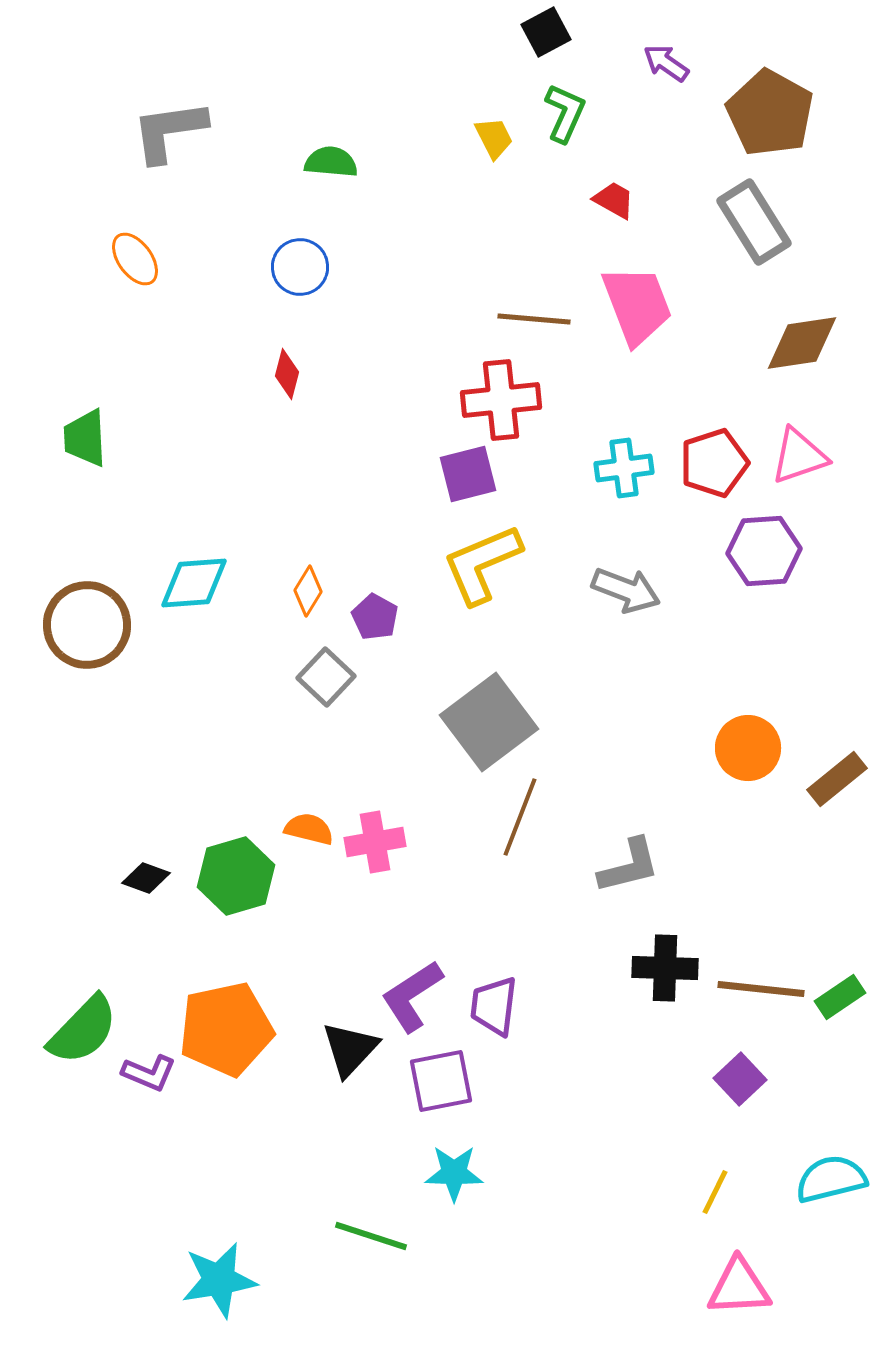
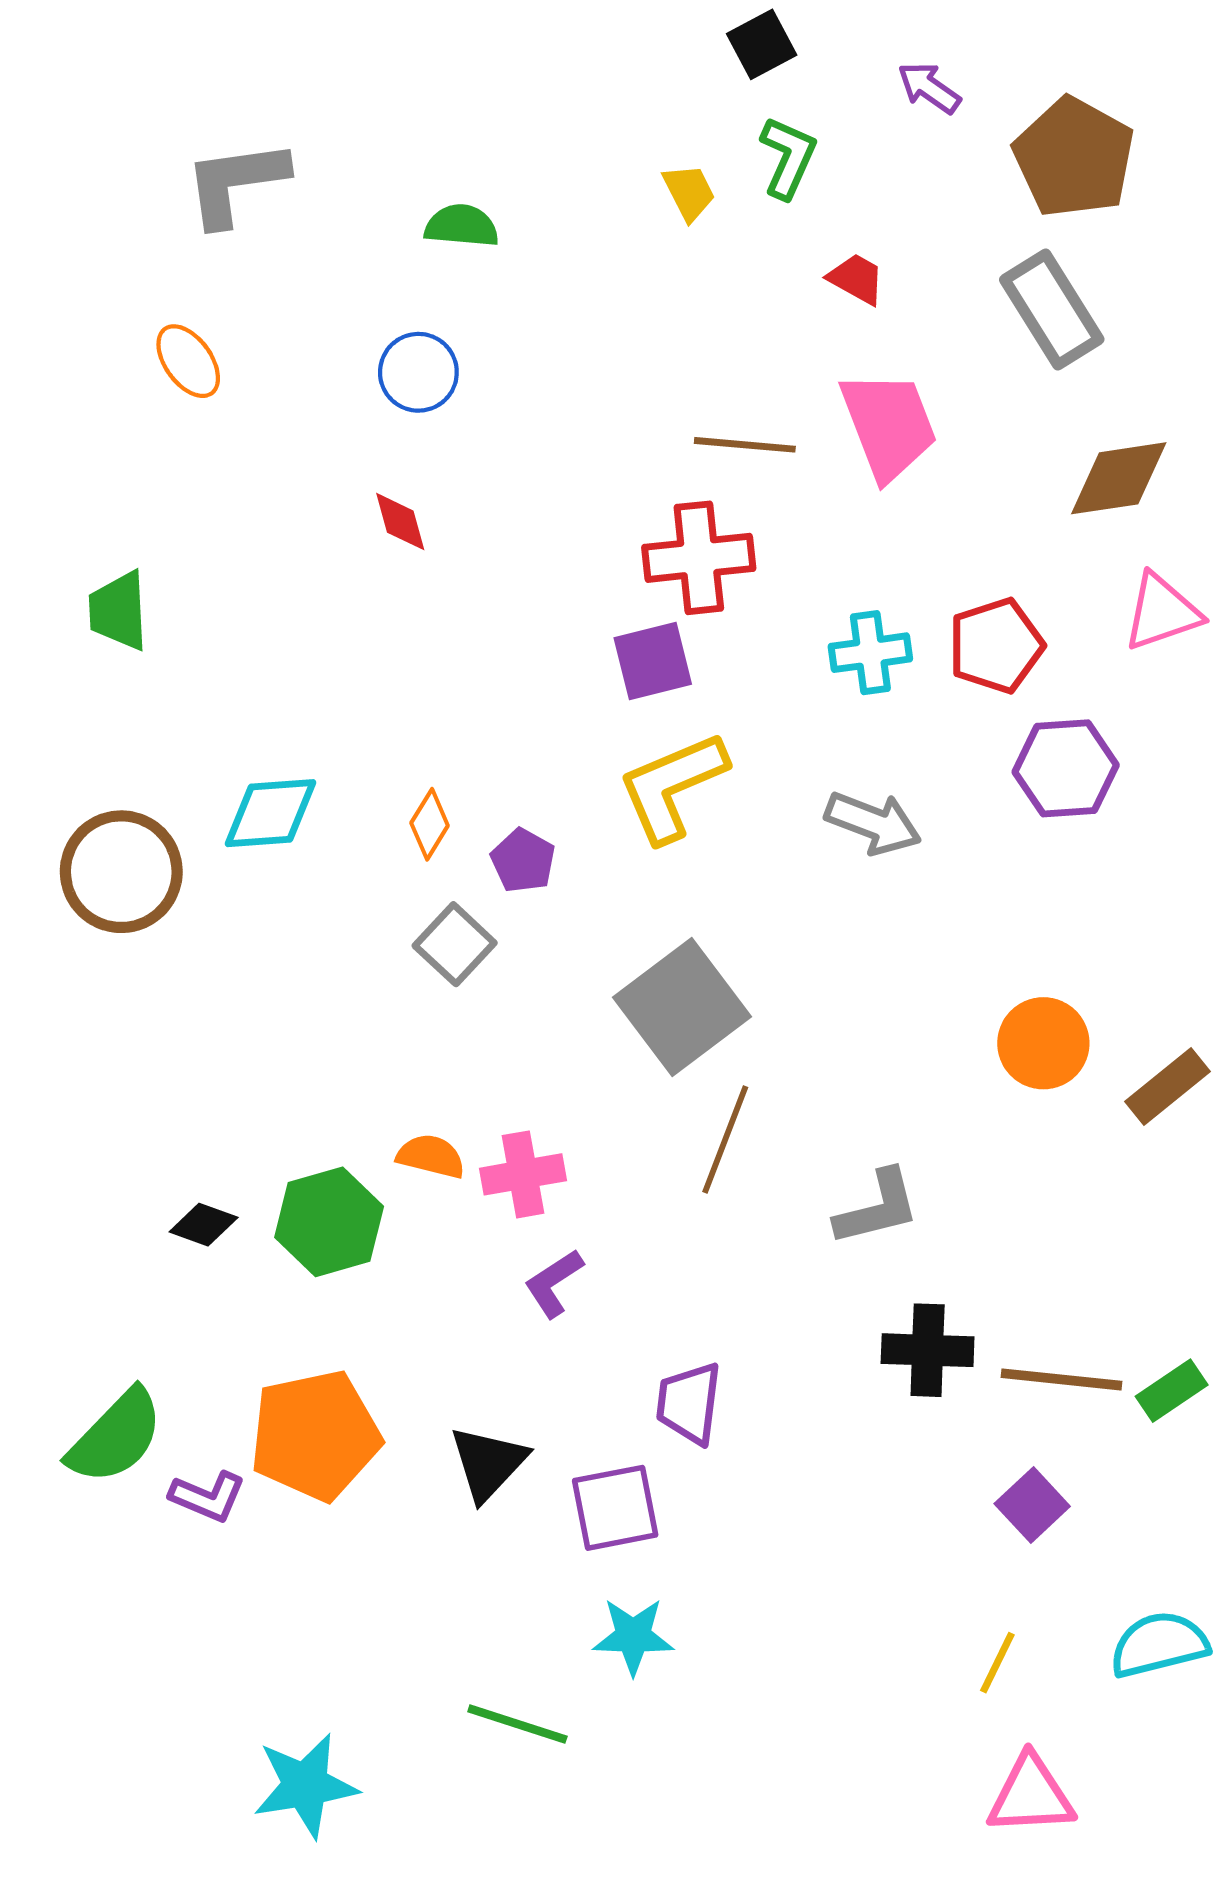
red diamond: (287, 374) -> (400, 522), turned -30
pink triangle: (799, 456) -> (1162, 612), moved
purple L-shape: (412, 996) -> (554, 1283), moved, size x0.7

